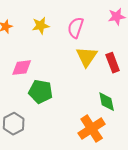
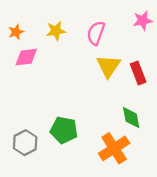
pink diamond: (22, 68) -> (26, 57), moved
green pentagon: (41, 92) -> (64, 130), moved

